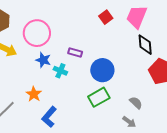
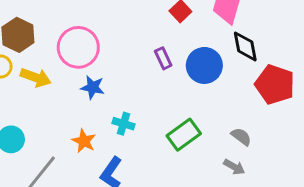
purple rectangle: (75, 53) -> (163, 58), moved, turned 56
blue circle: (102, 70) -> (204, 65), moved
cyan cross: (60, 71) -> (124, 124), moved

